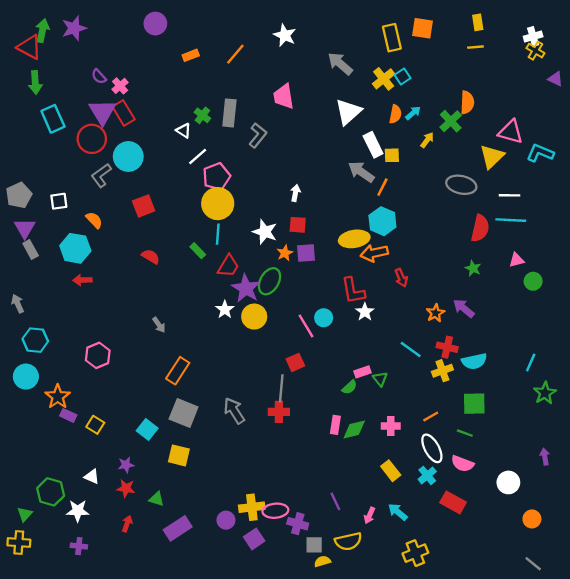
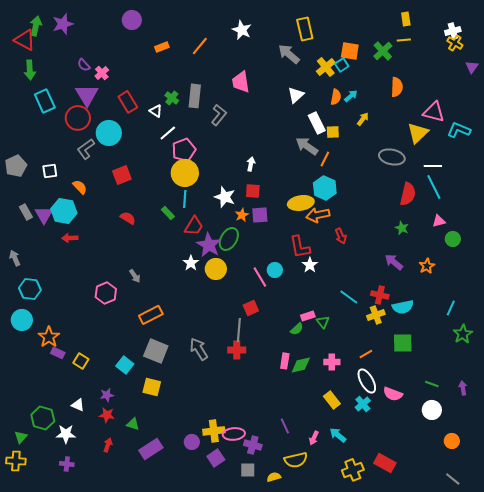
orange square: (422, 28) -> (350, 51), moved
yellow rectangle: (392, 38) -> (305, 29), moved
purple triangle: (555, 79) -> (472, 67), turned 40
white triangle: (348, 112) -> (296, 95), size x0.7
red rectangle: (124, 113) -> (128, 102), moved
green cross: (451, 121) -> (383, 51), moved
cyan line: (511, 220) -> (434, 187), turned 60
purple triangle: (25, 228) -> (44, 215), moved
orange star: (435, 313) -> (427, 266), moved
pink hexagon: (98, 355) -> (106, 293), moved
orange rectangle: (178, 371) -> (151, 315), turned 30
green line: (465, 433) -> (432, 384), moved
red rectangle: (453, 502) -> (385, 463), moved
gray square: (314, 545) -> (248, 470), moved

